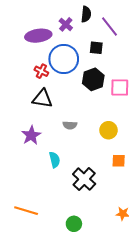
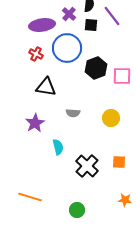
black square: (96, 48) -> (91, 25), moved
red cross: (41, 71) -> (36, 54), moved
orange square: (119, 161) -> (119, 162), moved

